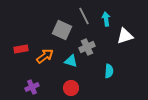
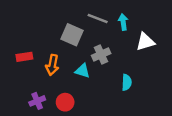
gray line: (84, 16) -> (98, 18), turned -42
orange arrow: (45, 56) -> (52, 65), turned 138
red circle: (71, 88) -> (65, 102), moved

